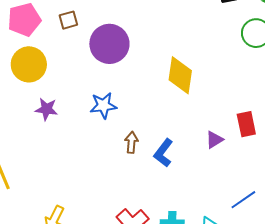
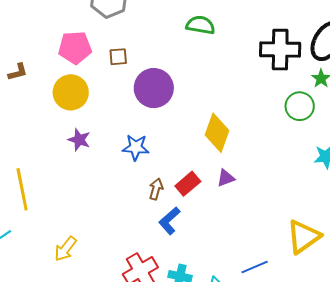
red rectangle: (246, 124) -> (188, 184), moved, turned 50
purple triangle: (214, 140) -> (226, 178), moved
blue L-shape: (163, 153) -> (169, 221), moved

